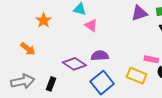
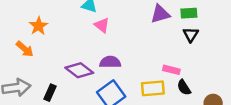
orange star: (44, 20) -> (38, 26), moved
yellow rectangle: (137, 76) -> (153, 88), turned -30

